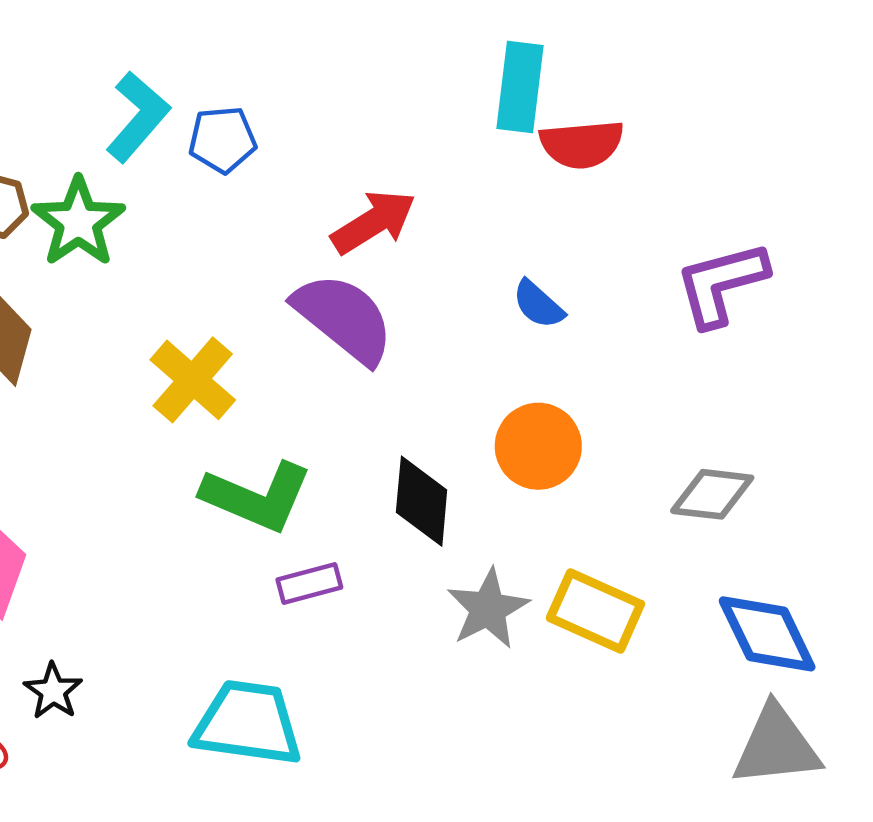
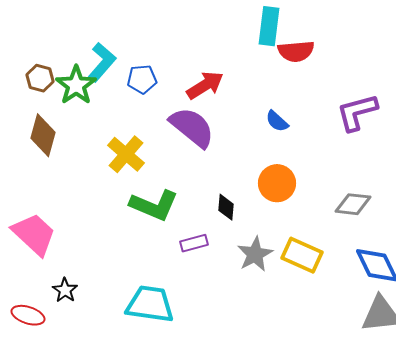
cyan L-shape: (138, 117) -> (102, 62), moved
blue pentagon: (222, 140) -> (142, 79), moved
black diamond: (422, 501) -> (226, 207), size x0.7
purple rectangle: (309, 584) -> (194, 243), moved

